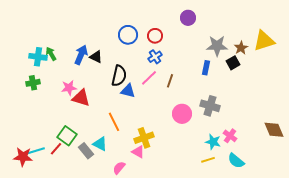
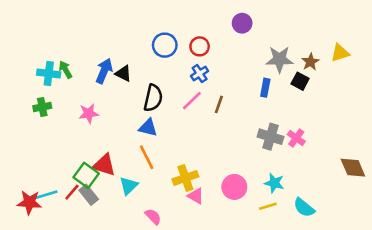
yellow triangle: (264, 41) -> (340, 53), size x0.7
black square: (233, 63) -> (300, 81), turned -32
blue triangle: (128, 91) -> (148, 128), moved
red triangle: (81, 98) -> (104, 165), moved
pink circle: (182, 114) -> (234, 187), moved
pink cross: (230, 136) -> (296, 138), moved
cyan triangle: (100, 144) -> (129, 186), turned 49
gray rectangle: (86, 151) -> (89, 195), moved
pink triangle: (138, 152) -> (196, 196), moved
pink semicircle: (119, 168) -> (153, 217), turned 96

